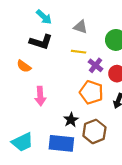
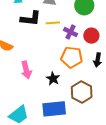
black L-shape: (41, 42) -> (31, 18), moved
black star: (71, 120) -> (53, 79), moved

